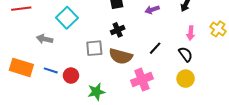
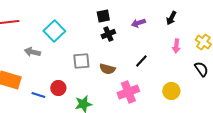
black cross: (118, 30) -> (108, 34), moved
black semicircle: (186, 54) -> (201, 69), moved
brown semicircle: (121, 56) -> (107, 69), size x0.7
blue line: (51, 70) -> (38, 95), moved

